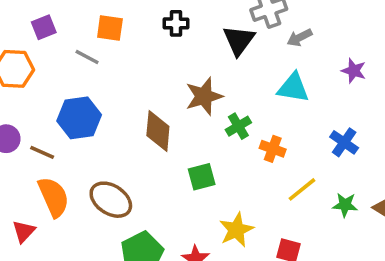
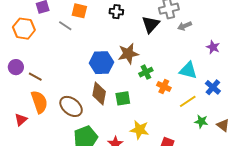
cyan triangle: (293, 88) -> (188, 70), moved
blue hexagon: (79, 118) -> (101, 63), moved
brown diamond: (158, 131) -> (99, 94), moved
blue cross: (344, 142) -> (213, 87), moved
yellow line: (302, 189) -> (188, 101), moved
yellow star: (236, 230) -> (139, 130), turned 30

